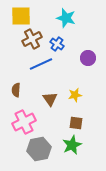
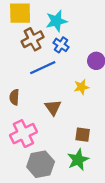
cyan star: (66, 18) -> (56, 21), moved, turned -30
yellow star: (75, 95) -> (81, 87), moved

